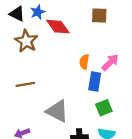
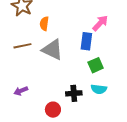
orange semicircle: (84, 62) -> (44, 24), moved
gray triangle: (57, 111) -> (52, 50), moved

